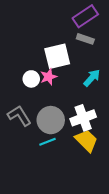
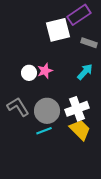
gray rectangle: (85, 39) -> (89, 43), moved
white square: (57, 56) -> (58, 30), moved

